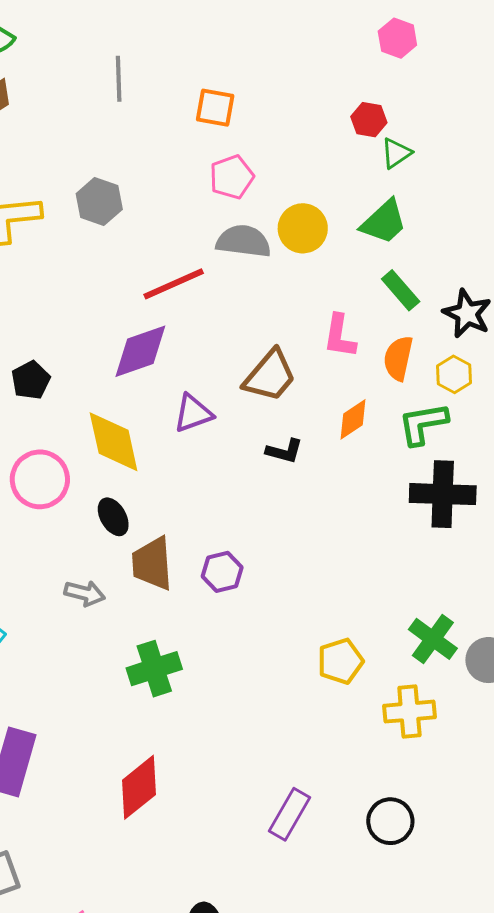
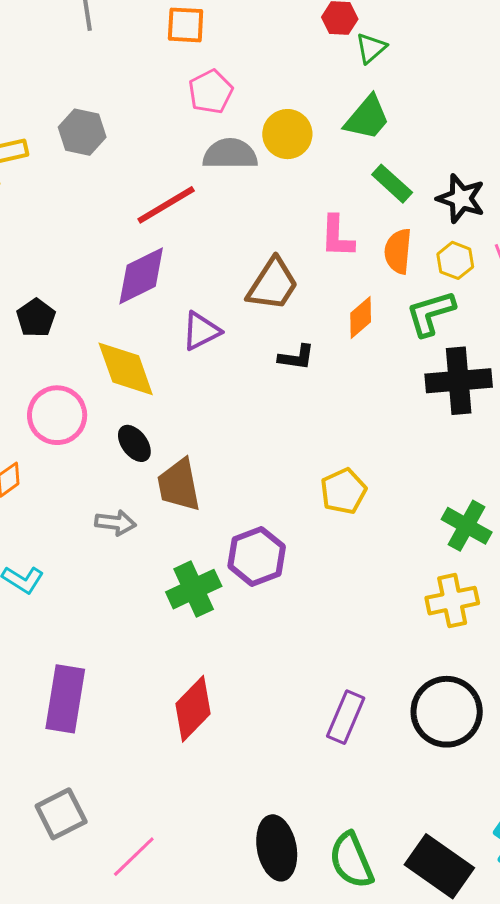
purple hexagon: (222, 572) -> (257, 556), moved, size x1.4
yellow pentagon: (340, 661) -> (343, 491), moved
black circle: (390, 821) -> (447, 712), size x1.5

